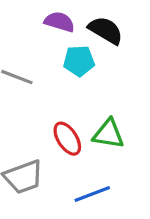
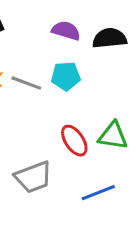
black semicircle: (106, 30) -> (110, 38), turned -36
cyan pentagon: (79, 61) -> (66, 76), moved

